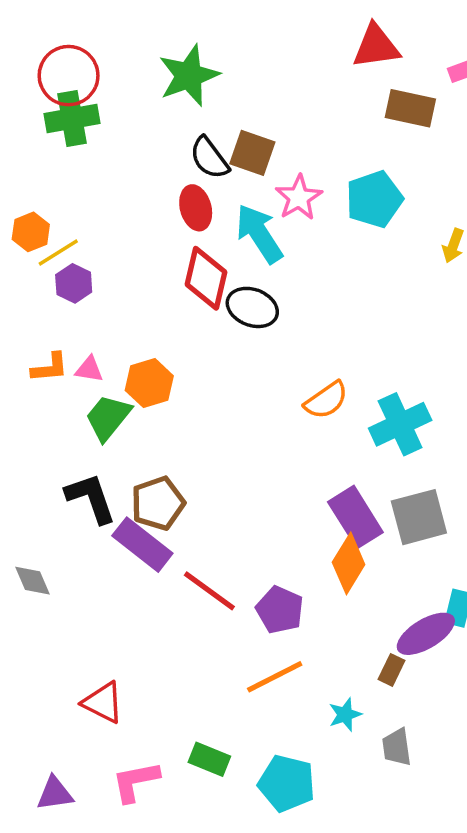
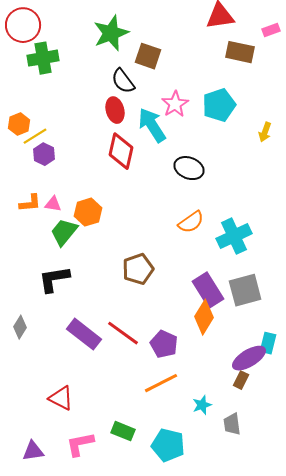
red circle: (69, 76) -> (23, 25), moved
brown square: (252, 153) -> (148, 56), moved
black ellipse: (252, 307) -> (189, 168), moved
black L-shape: (91, 498) -> (54, 279), turned -80
brown pentagon: (158, 503) -> (138, 269), moved
purple rectangle: (142, 545) -> (84, 334), moved
gray diamond: (32, 581) -> (20, 327), turned 55
brown rectangle: (391, 670) -> (241, 380), moved

